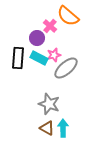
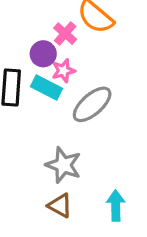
pink star: (54, 55) -> (63, 71), moved
cyan arrow: (63, 128) -> (116, 206), moved

